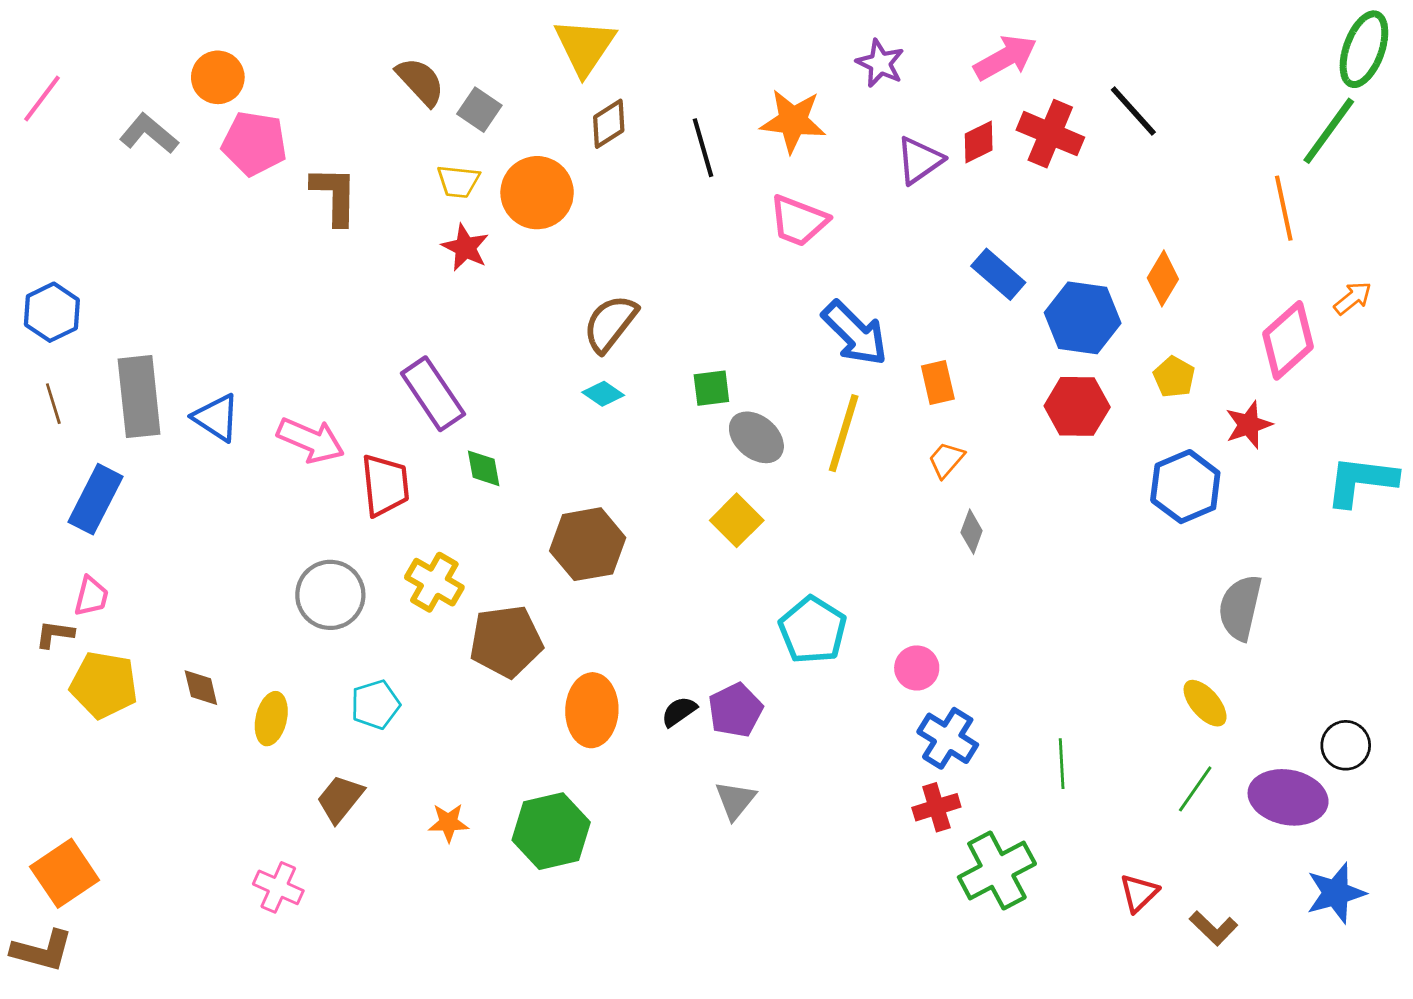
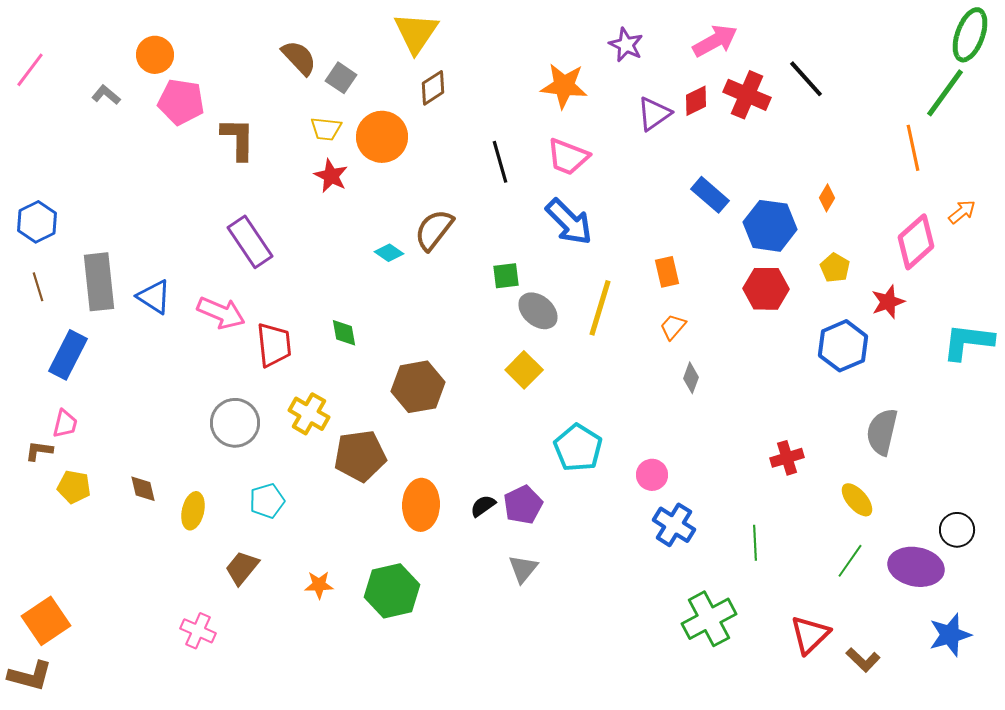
gray L-shape: (149, 134) -> (106, 95), size x0.7
black line: (703, 148) -> (500, 162), moved
orange diamond: (1163, 278) -> (827, 198), size x0.7
blue arrow: (855, 333) -> (569, 222), moved
purple rectangle: (433, 394) -> (250, 242), moved
cyan diamond: (603, 394) -> (389, 253), moved
yellow pentagon: (104, 685) -> (74, 487), size x0.7
red cross: (936, 807) -> (787, 458), moved
red triangle: (1139, 893) -> (810, 635), size x1.4

